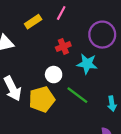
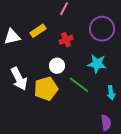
yellow rectangle: (33, 22) -> (38, 31), moved
cyan star: (87, 64) -> (97, 64), moved

